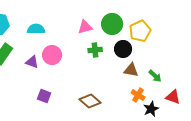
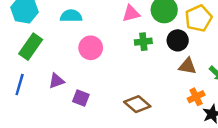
purple triangle: (32, 62) -> (56, 81), moved, turned -40
orange cross: (138, 95) -> (196, 97), turned 32

